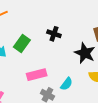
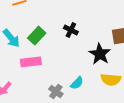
pink rectangle: (37, 75) -> (31, 62), moved

